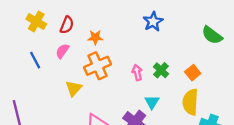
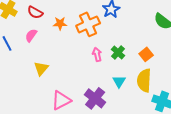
red semicircle: (67, 25) -> (35, 12), turned 98
orange cross: (97, 66) -> (88, 24), moved
cyan triangle: (152, 102) -> (119, 81), moved

